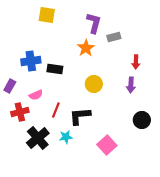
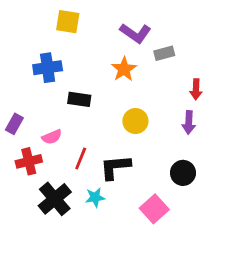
purple L-shape: (94, 23) -> (135, 33), turned 110
blue cross: (31, 61) -> (48, 68), moved
black circle: (142, 120) -> (183, 173), moved

